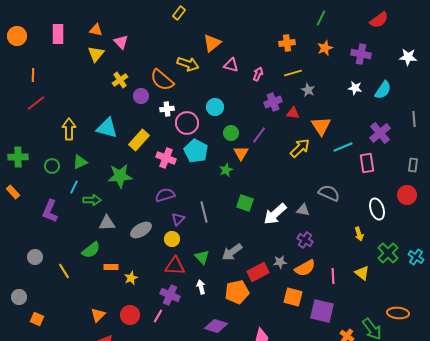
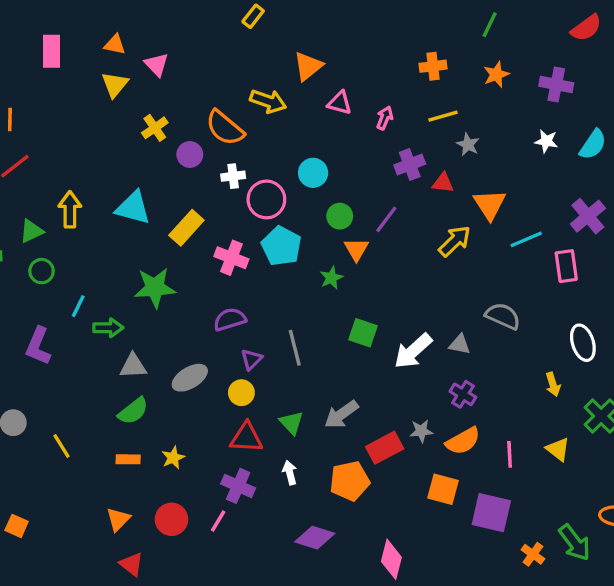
green triangle: (80, 162) -> (32, 231), moved
green semicircle: (91, 250) -> (133, 411), moved
orange rectangle: (111, 267) -> (128, 459), moved

